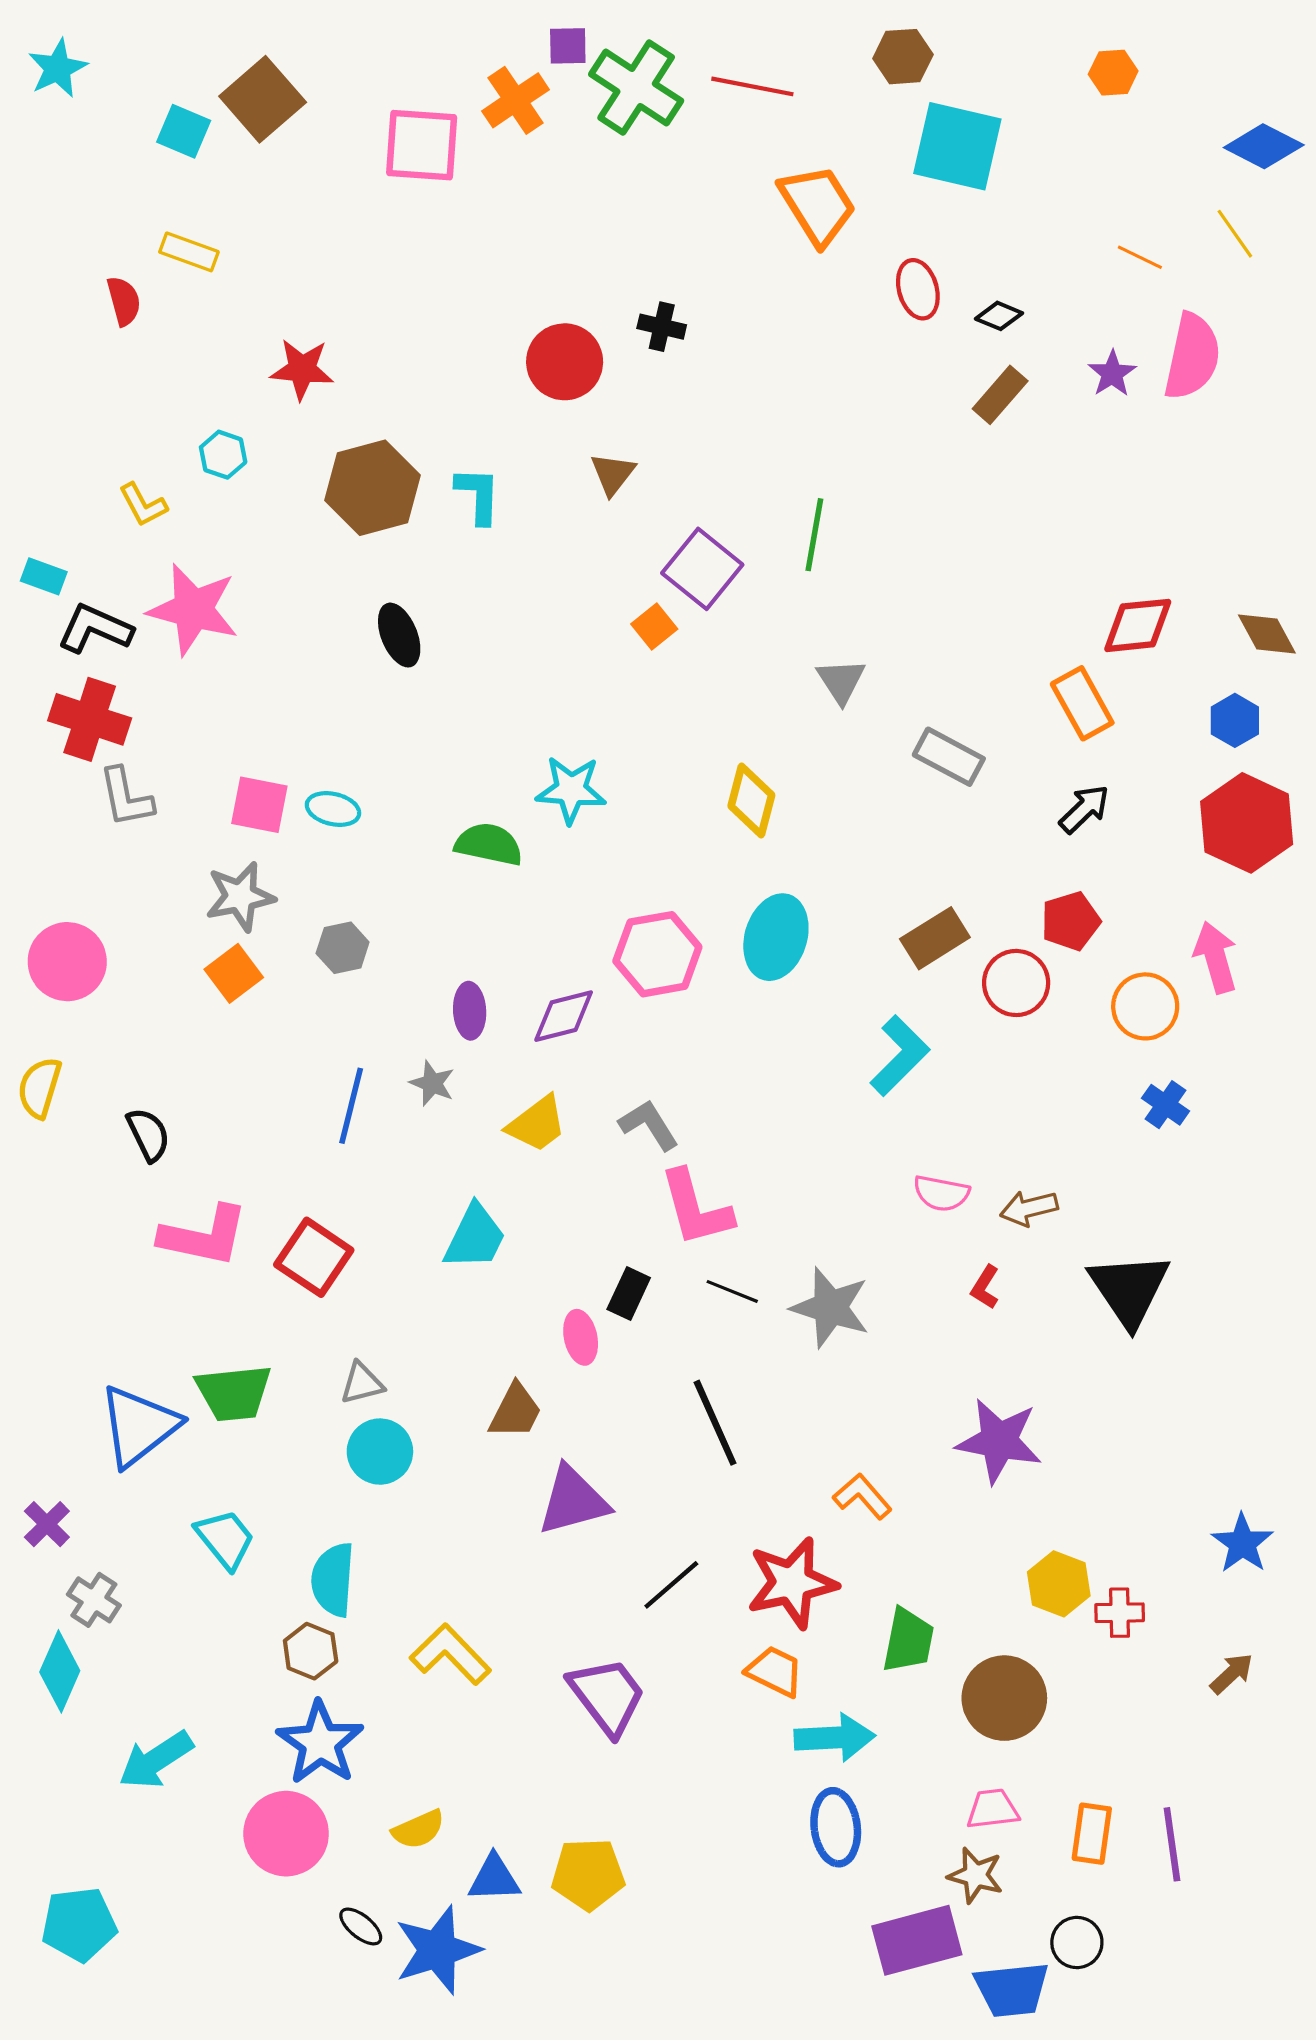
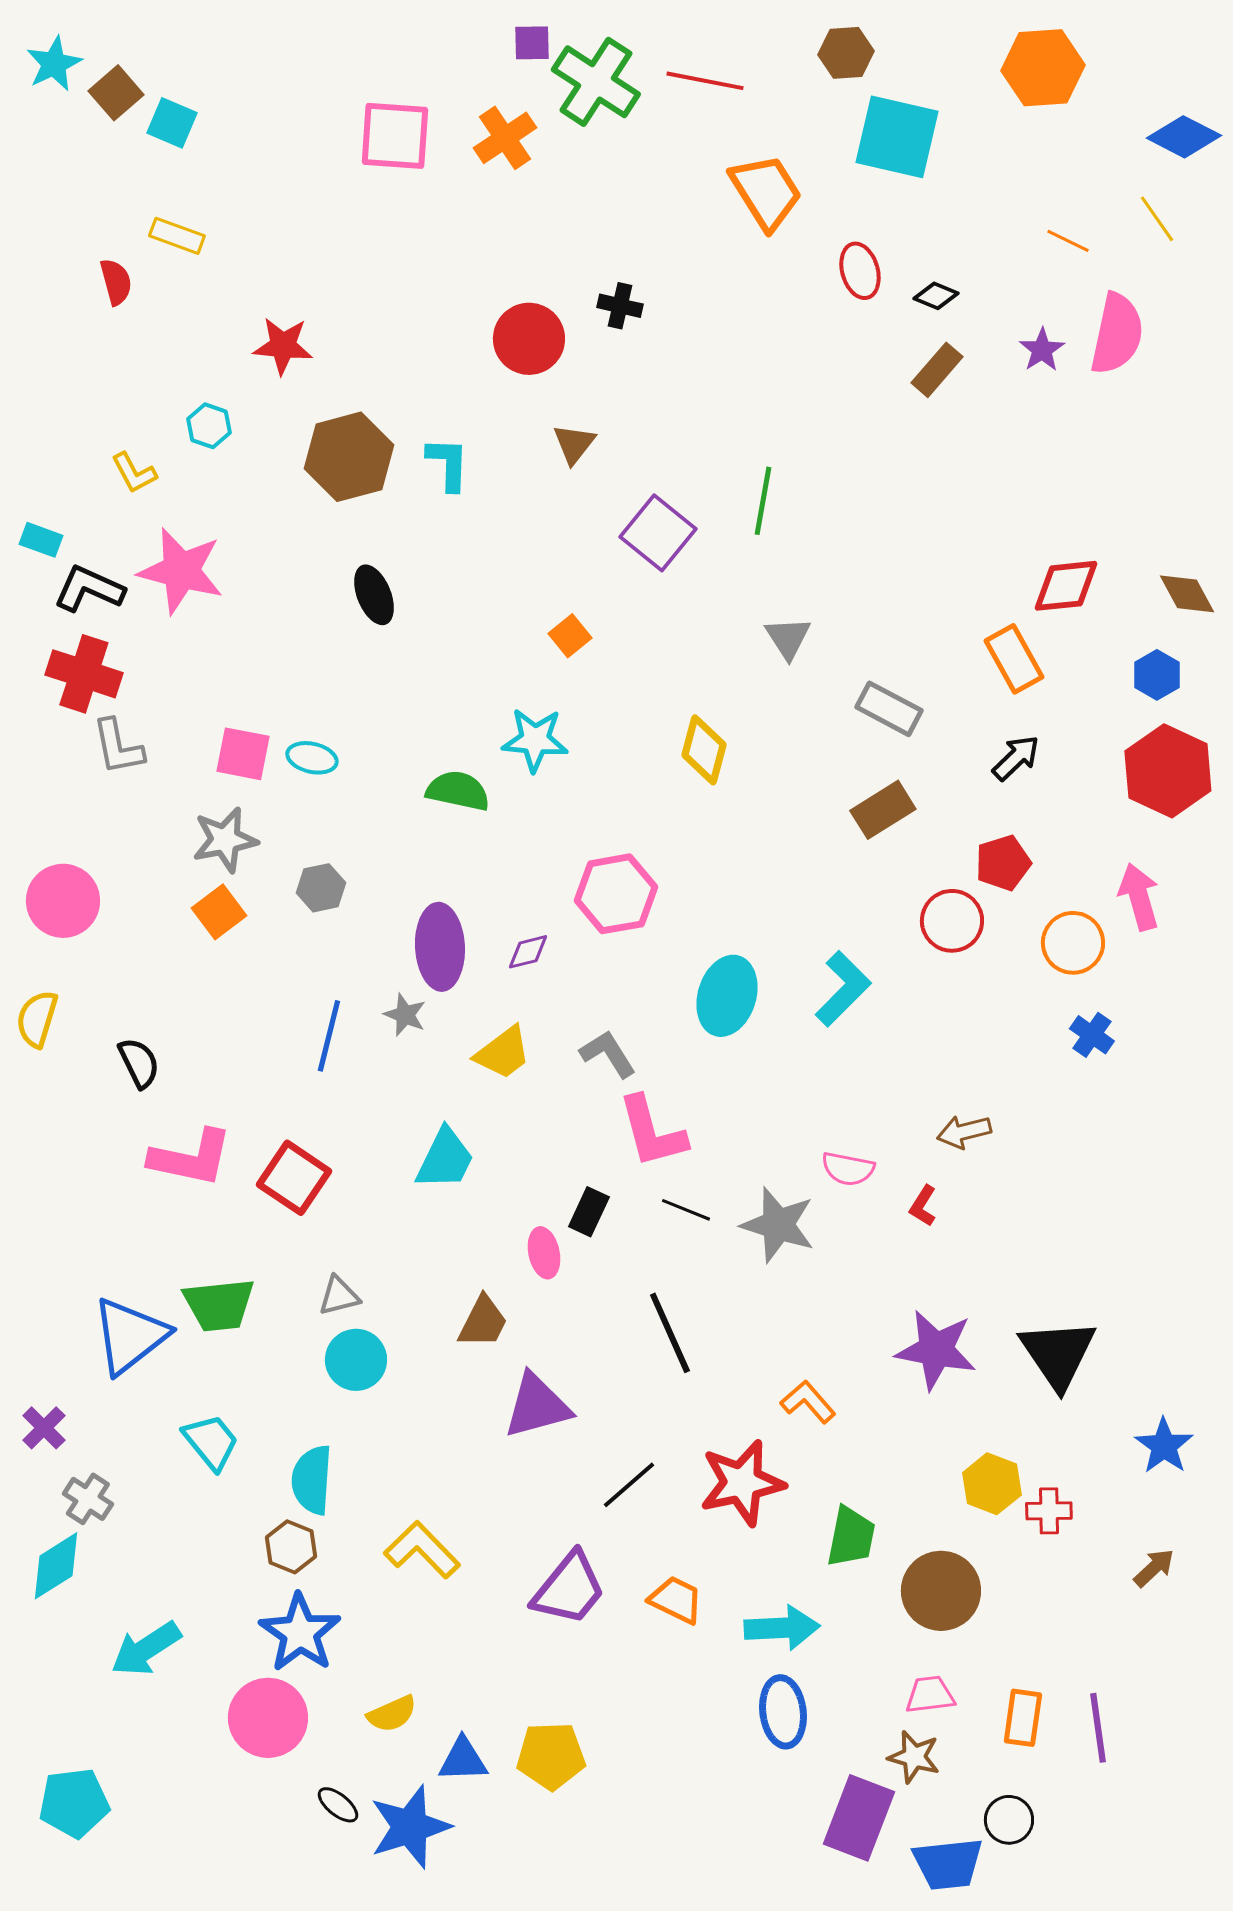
orange hexagon: (1113, 73) -> (1043, 68), size x1.8
brown square: (263, 99) -> (116, 93), moved, size x0.7
orange cross: (516, 100) -> (505, 138), moved
orange square: (654, 627) -> (570, 636), moved
cyan ellipse: (776, 937) -> (727, 996), moved
brown rectangle: (935, 938) -> (883, 810), moved
purple ellipse: (470, 1011) -> (440, 947), size x1.6
purple diamond: (564, 1016) -> (528, 952), size x0.7
pink semicircle: (941, 1193) -> (848, 1169), moved
black triangle: (1129, 1289) -> (1058, 1354), moved
cyan diamond: (60, 1671) -> (56, 1566), turned 34
orange trapezoid: (775, 1671) -> (676, 1600), moved
purple trapezoid: (607, 1696) -> (569, 1589), turned 76
purple rectangle: (917, 1940) -> (859, 1818), turned -54

